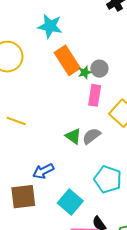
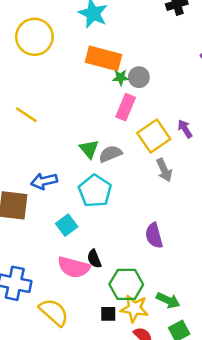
orange rectangle: (67, 60) -> (103, 58), turned -56
cyan pentagon: (108, 179) -> (95, 191), moved
cyan square: (70, 202) -> (67, 225), size x0.7

